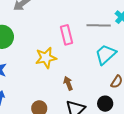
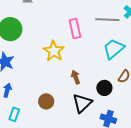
yellow star: (46, 58) -> (54, 51), turned -30
black circle: (105, 104) -> (104, 88), moved

